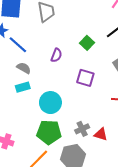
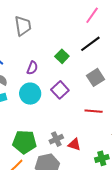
purple square: (85, 78) -> (60, 90), turned 30
cyan circle: (50, 103) -> (30, 94), moved

